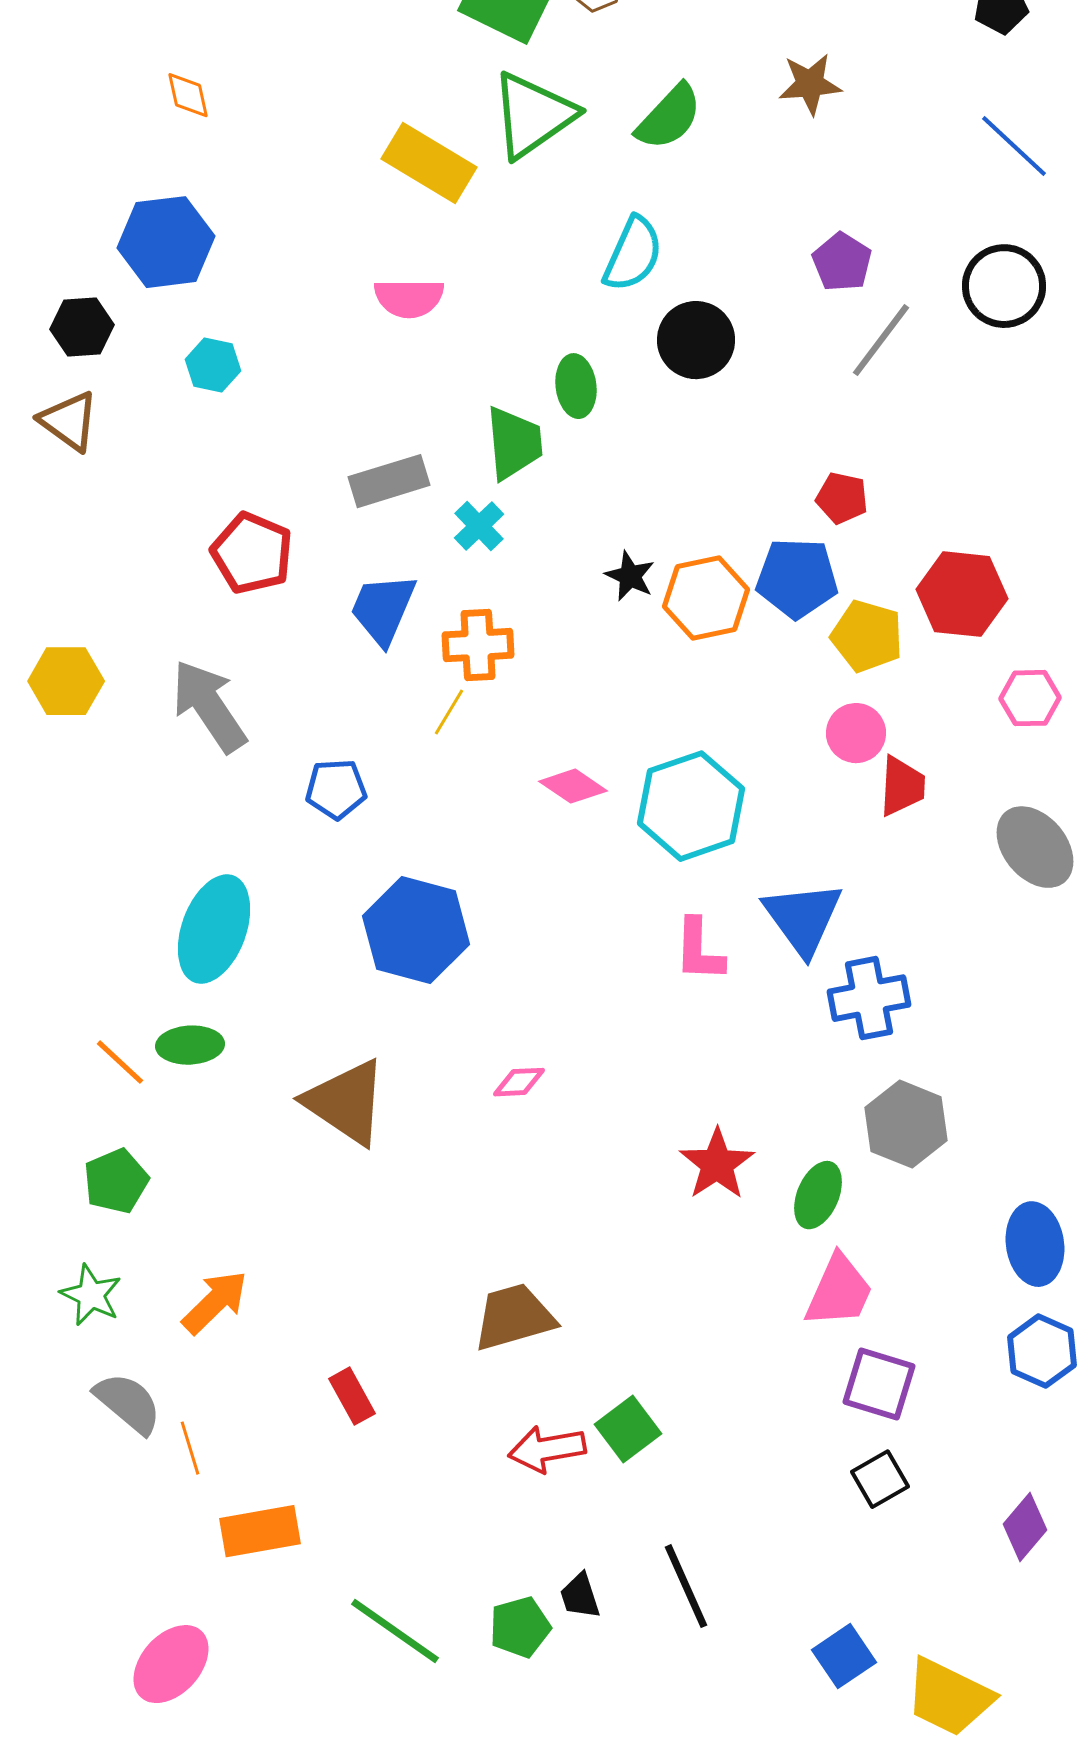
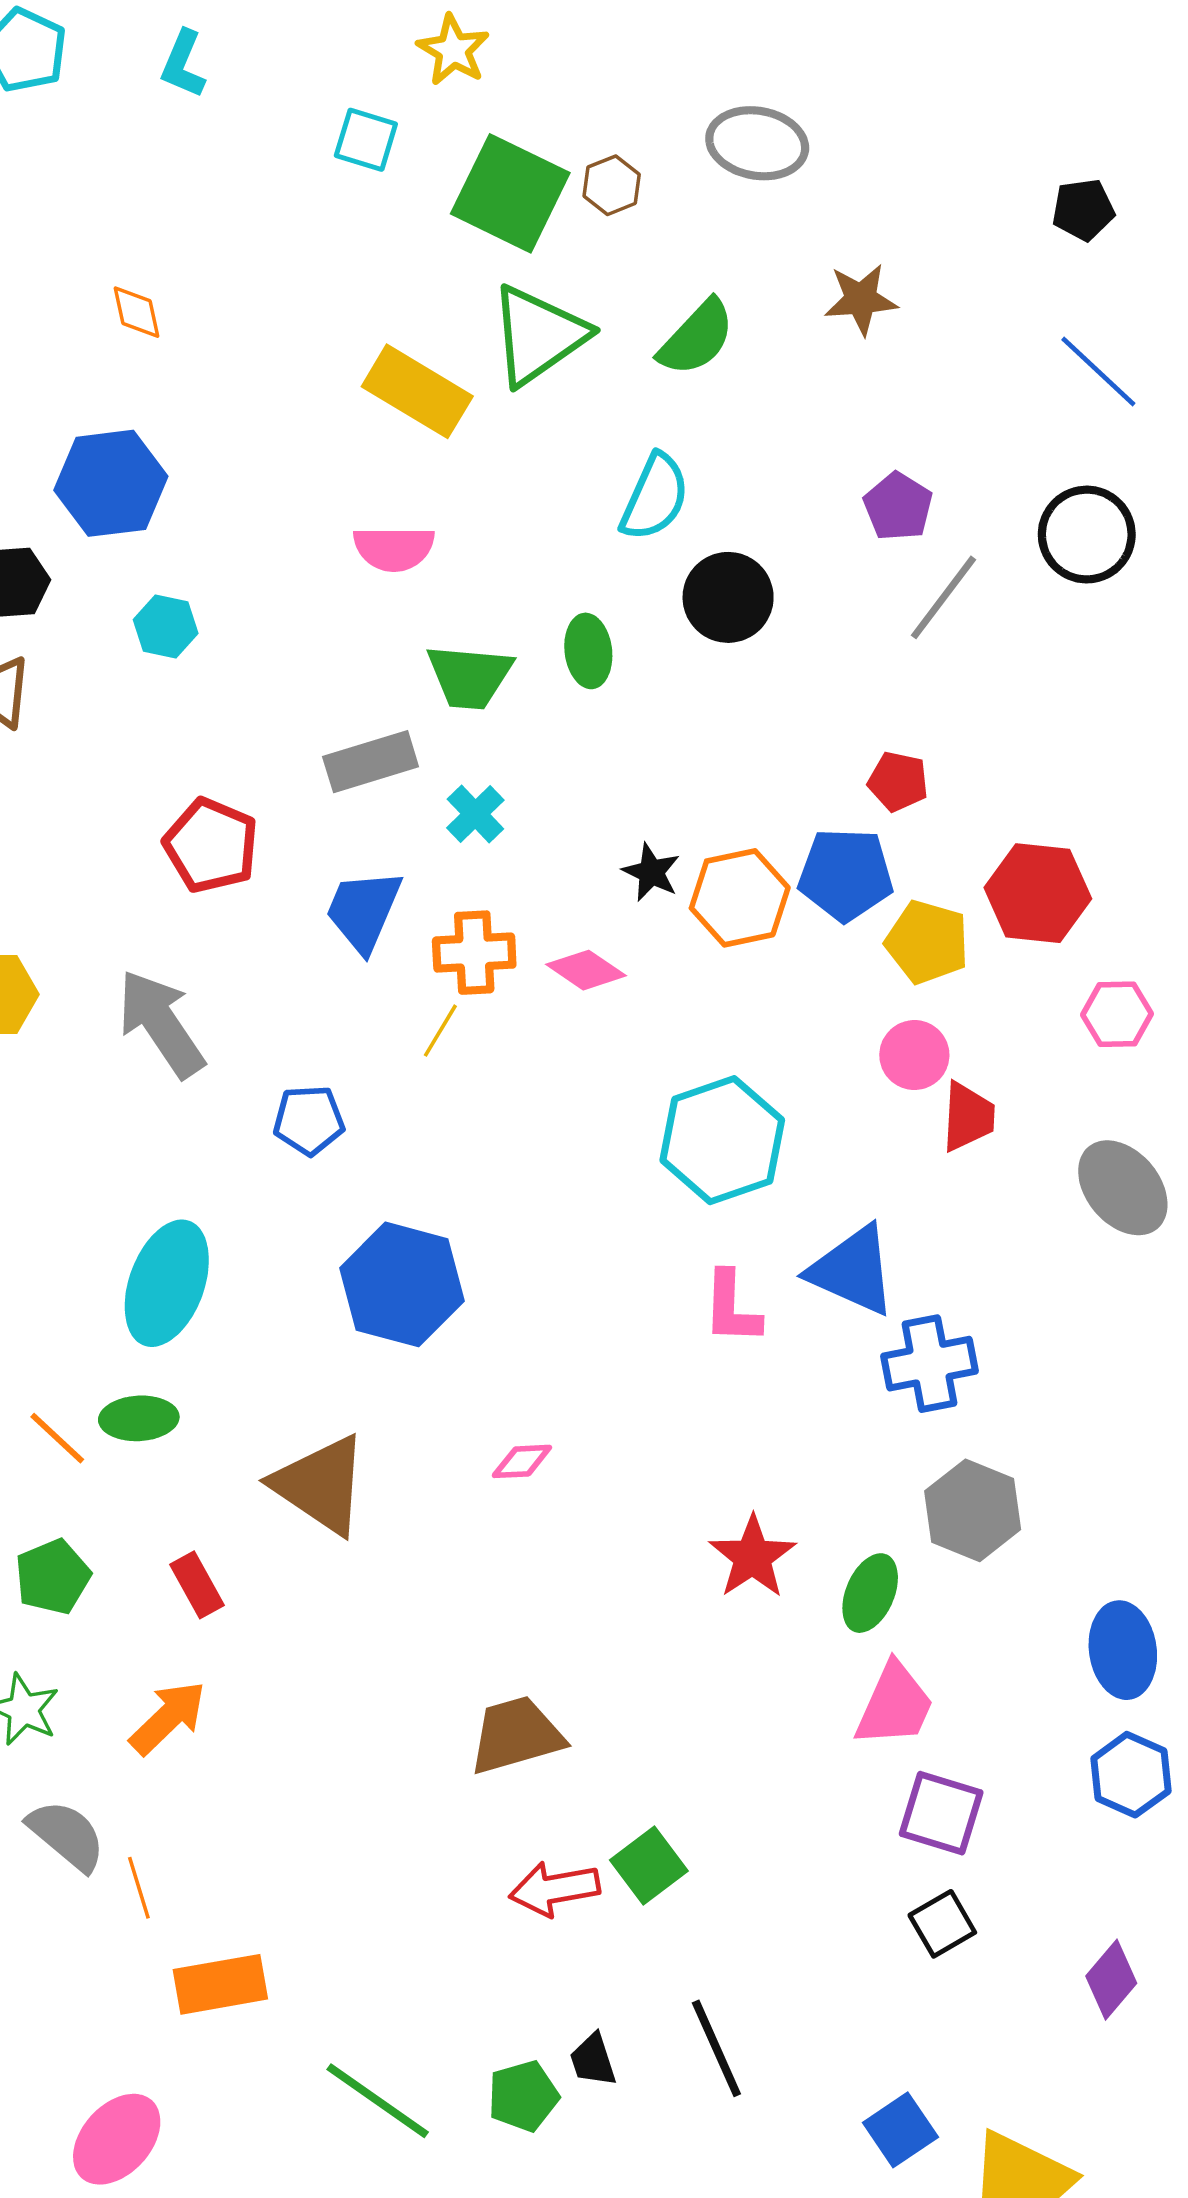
green trapezoid: (514, 443) -> (470, 677), moved, turned 100
pink diamond: (573, 786) -> (586, 970), moved
blue triangle: (803, 918) -> (853, 1270), turned -30
red rectangle: (352, 1396) -> (197, 1585), moved

